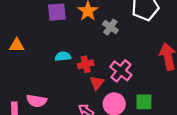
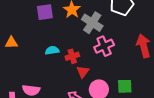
gray cross: (110, 27) -> (92, 23), size x1.5
pink cross: (121, 71) -> (104, 46), moved, turned 30

